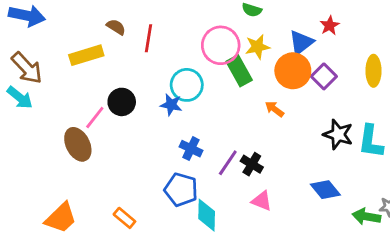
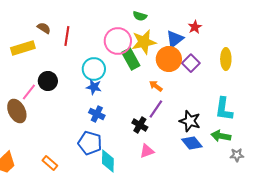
yellow star: (257, 47) -> (144, 42), size x1.4
blue star: (171, 105) -> (94, 87), moved
black star: (338, 134) -> (190, 121), moved
purple line: (228, 163) -> (156, 109), moved
pink triangle: (262, 201) -> (147, 151), turned -42
green arrow: (366, 217) -> (221, 136), moved

